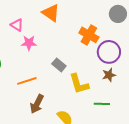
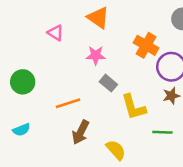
pink star: (29, 43) -> (96, 55), moved

